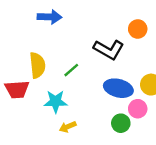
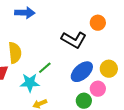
green line: (71, 70) -> (45, 68), moved
blue ellipse: (118, 88) -> (82, 72), turned -55

